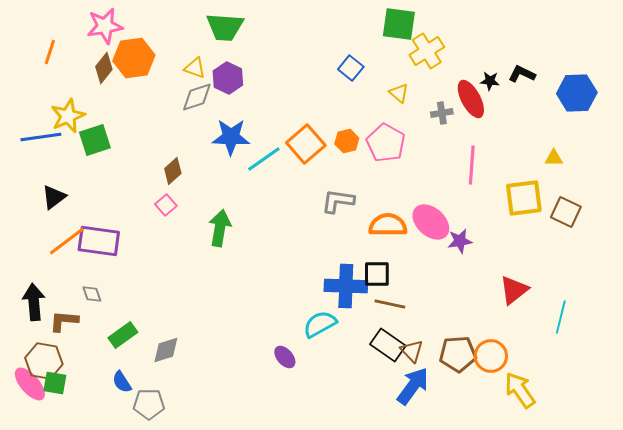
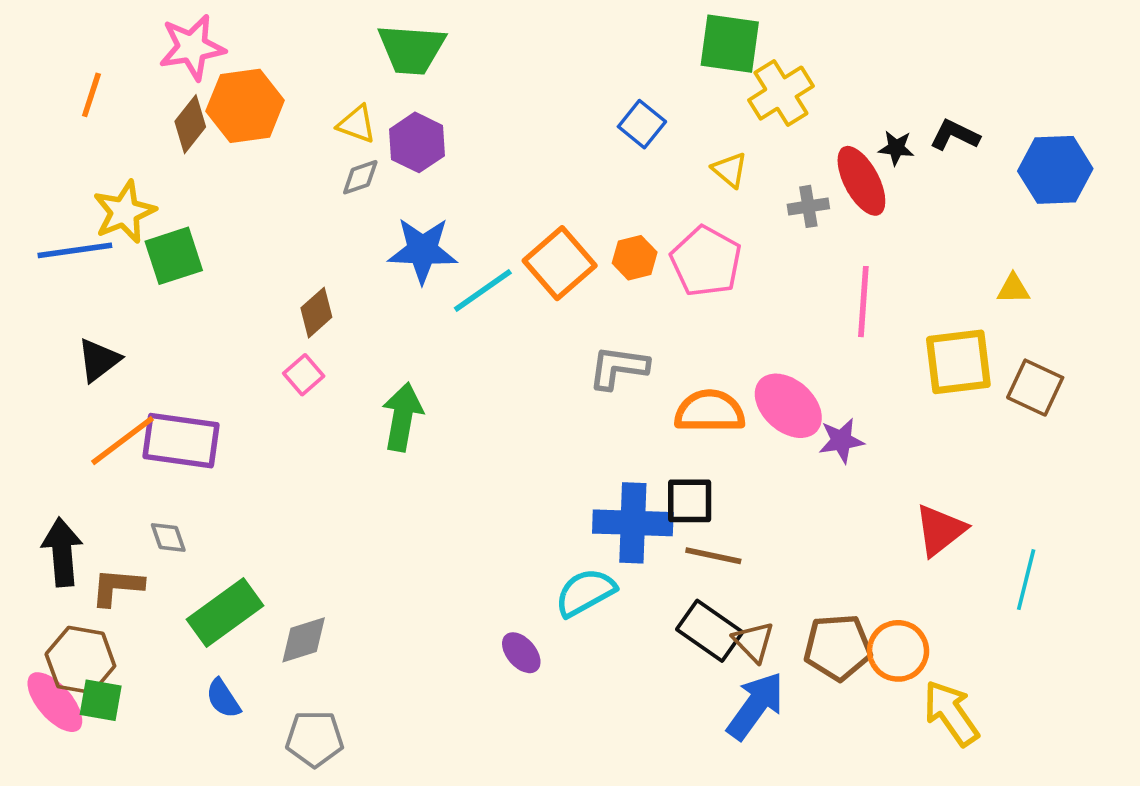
gray diamond: (197, 97) -> (360, 177), size x0.7
green rectangle: (123, 335) -> (225, 612), size x1.4
gray pentagon: (149, 404) -> (315, 739), moved

